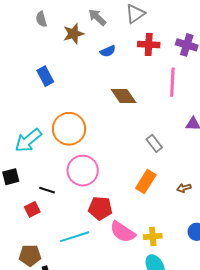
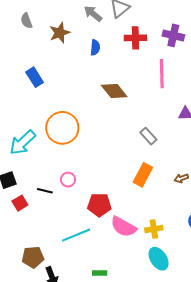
gray arrow: (97, 17) -> (93, 14), moved
blue semicircle: (108, 51) -> (95, 48), turned -56
pink circle: (83, 171) -> (68, 180), moved, size x0.5
red square: (32, 209) -> (20, 203), moved

